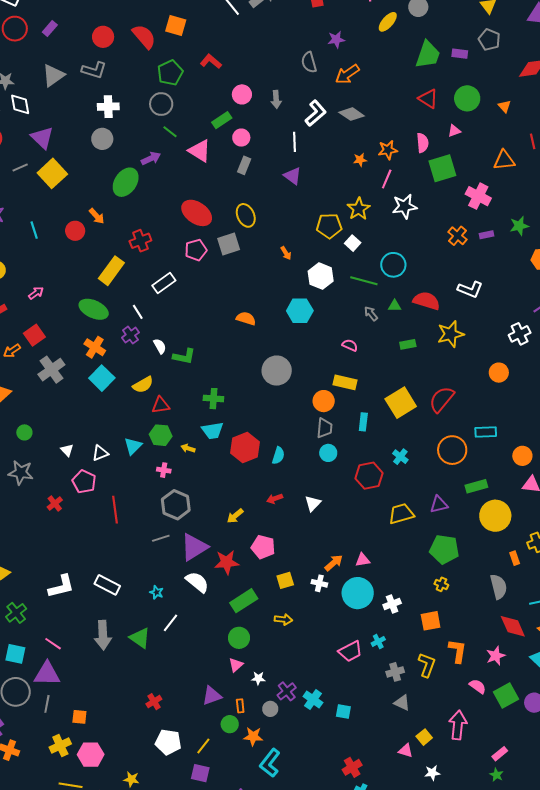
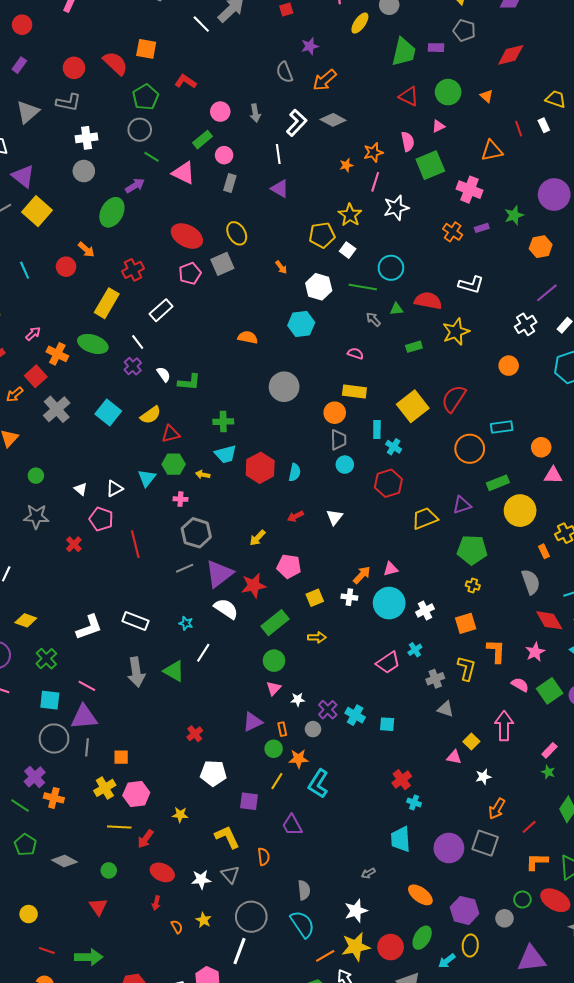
orange cross: (95, 347) -> (57, 354), moved
cyan cross: (400, 457) -> (394, 447), moved
yellow line: (203, 746) -> (277, 781), moved

